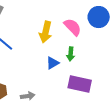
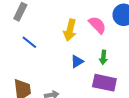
green arrow: (71, 54) -> (103, 57), moved

